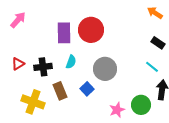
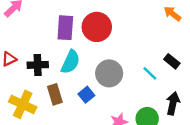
black rectangle: (158, 43) -> (172, 61), moved
cyan semicircle: (71, 62) -> (71, 62), size x1.5
cyan line: (152, 67) -> (150, 73), moved

